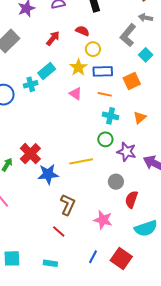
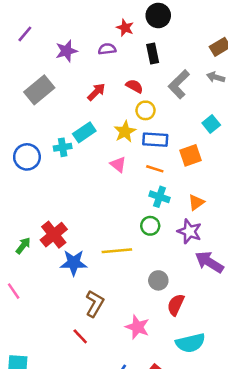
gray L-shape: (128, 35) -> (179, 84), moved
purple star: (126, 152) -> (189, 231), moved

